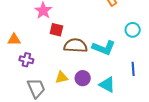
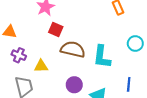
cyan L-shape: (104, 48) -> (102, 57), turned 65
yellow triangle: (62, 78) -> (41, 66), moved

